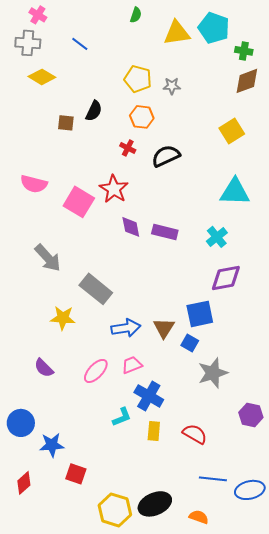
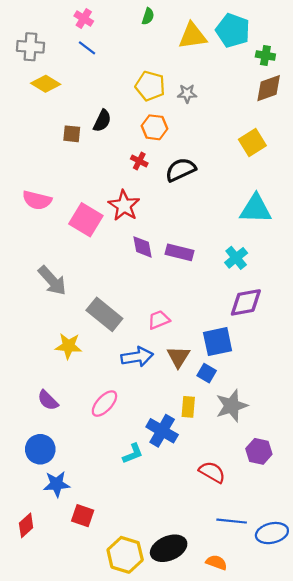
pink cross: (38, 15) -> (84, 18), moved
pink trapezoid: (132, 365) -> (159, 320), moved
purple hexagon: (251, 415) -> (259, 451), moved
blue circle: (21, 423) -> (40, 449), moved
yellow rectangle: (154, 431) -> (188, 407), moved

